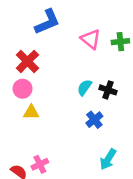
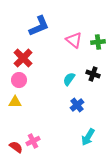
black cross: (108, 90) -> (93, 74), moved
yellow triangle: (31, 112) -> (15, 102), moved

